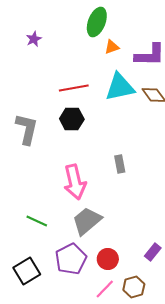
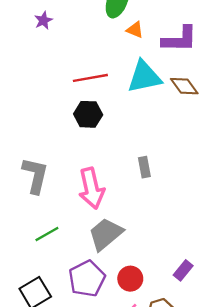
orange triangle: (112, 47) -> (135, 30), turned 42
gray L-shape: (27, 129) -> (35, 175), moved
green line: (37, 221) -> (47, 234), turned -55

